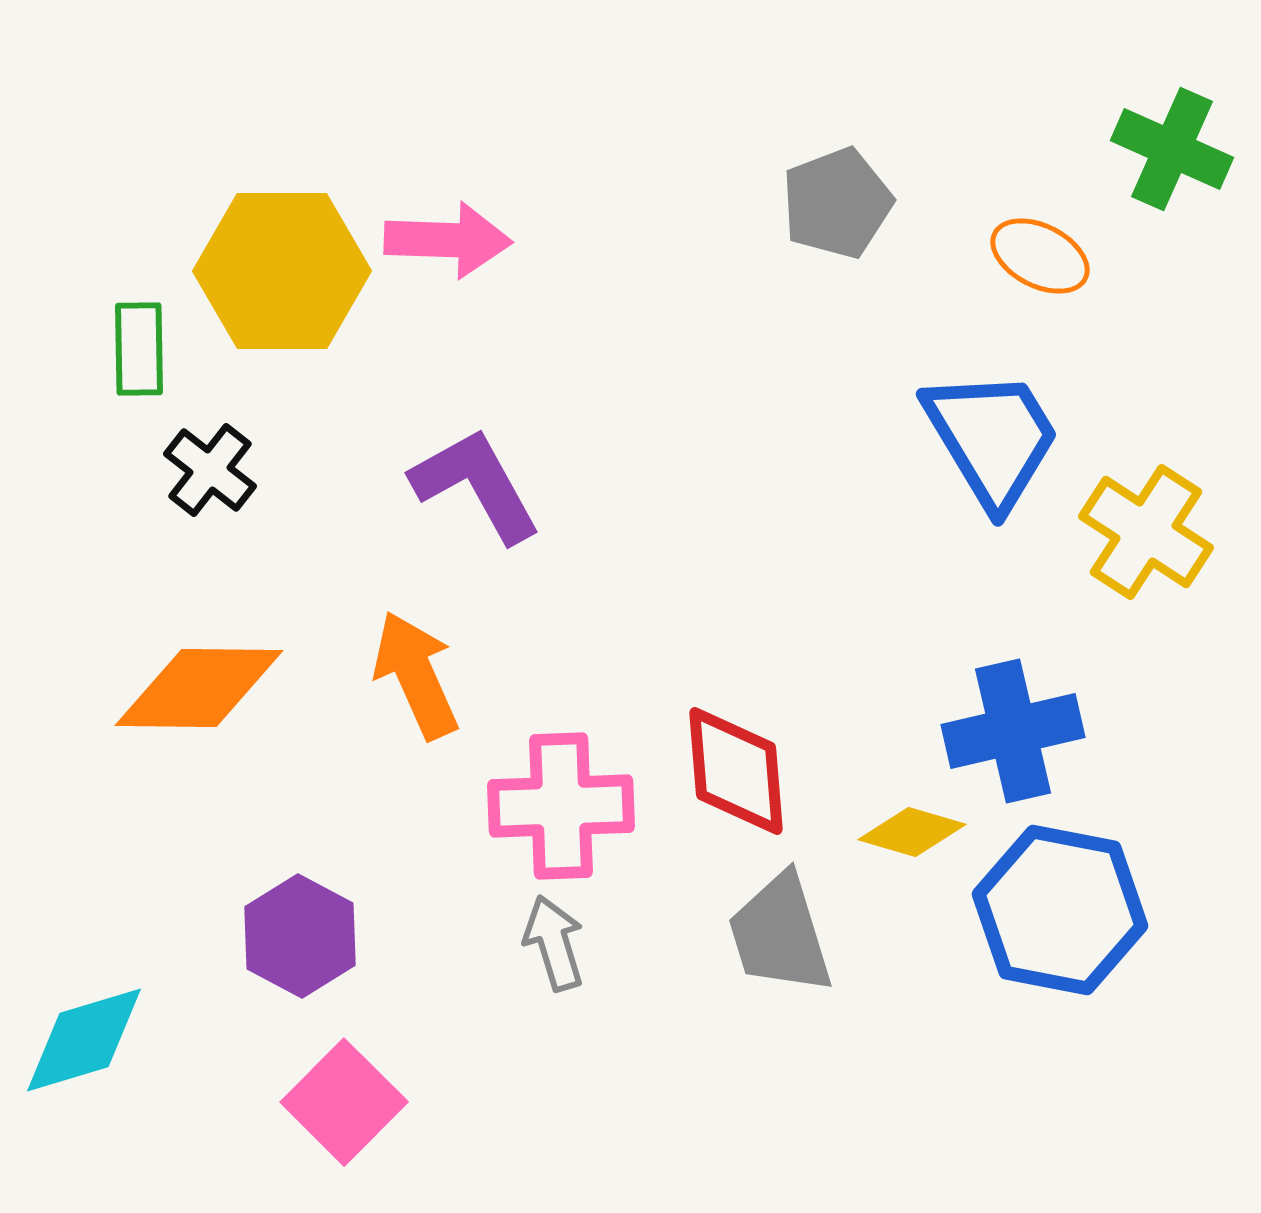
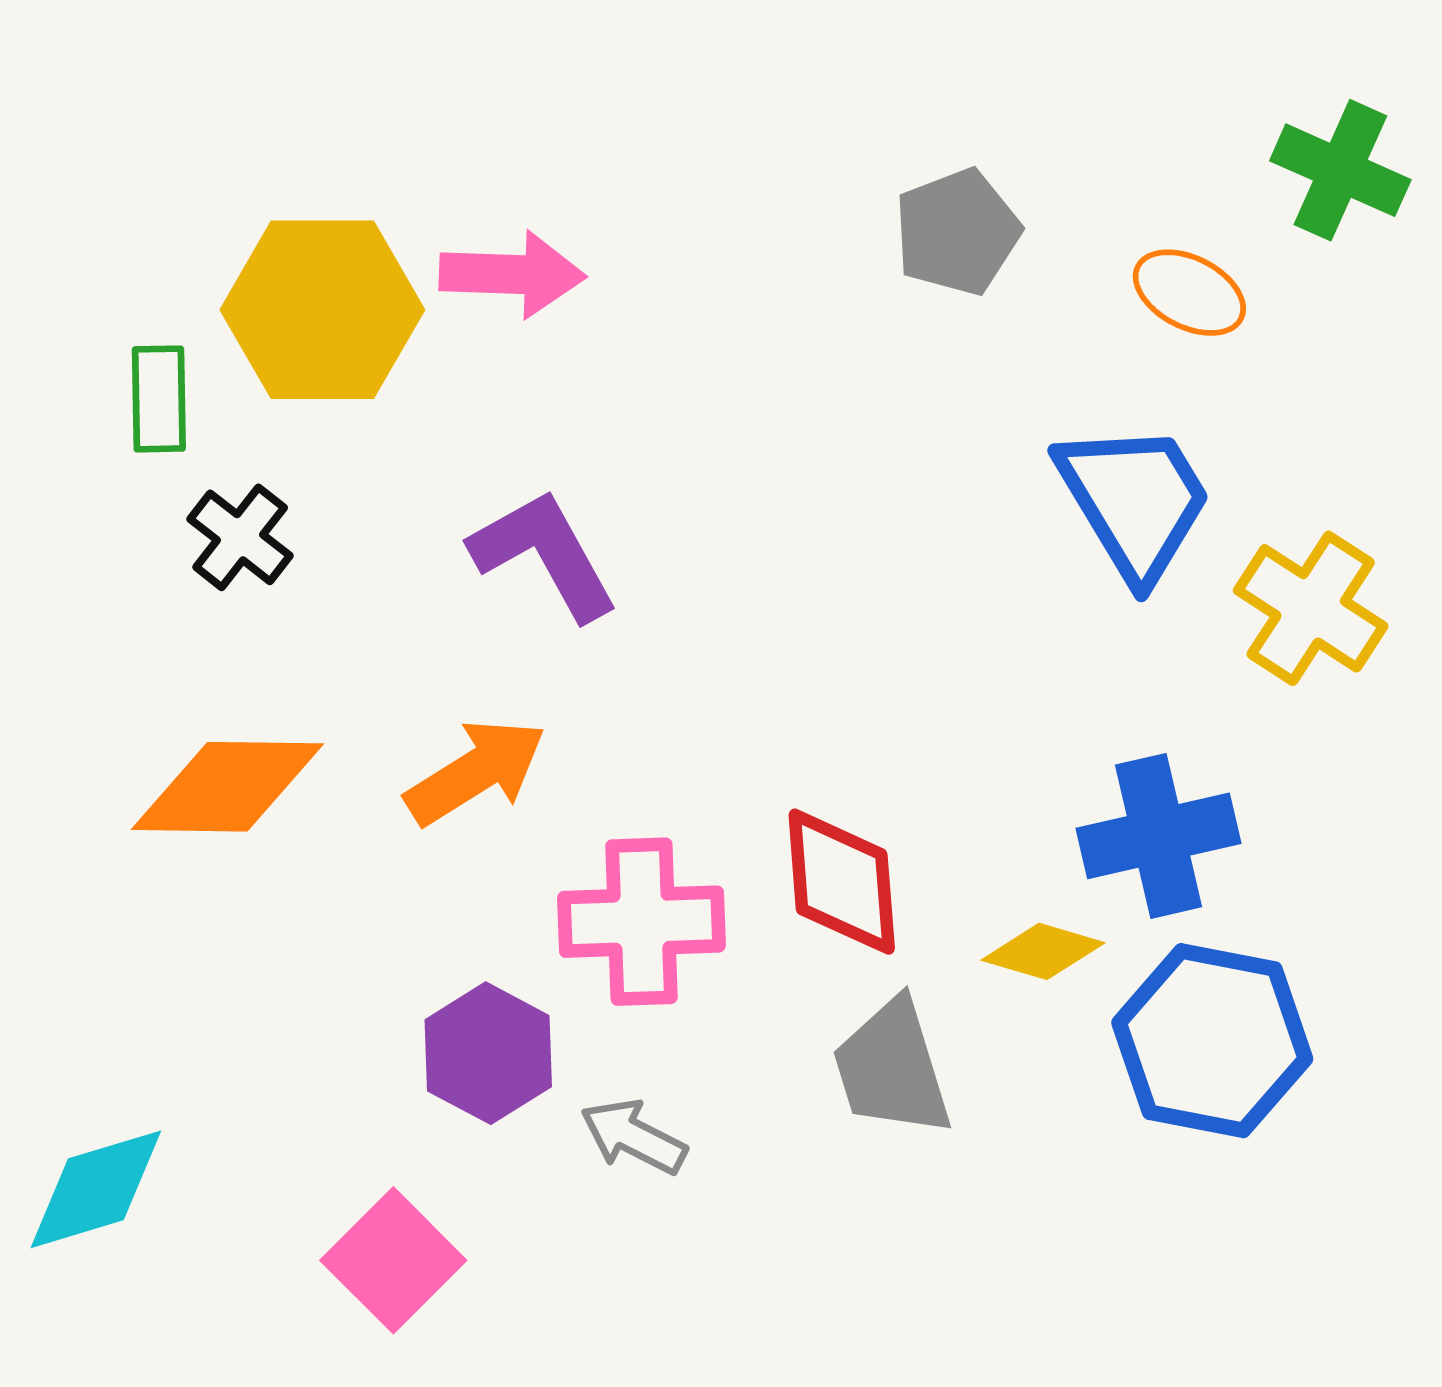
orange arrow: (416, 675) -> (476, 772), turned 82
purple hexagon: (300, 936) -> (488, 1053), moved
gray arrow: (554, 943) -> (633, 1137), moved, turned -46

